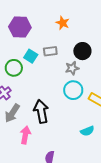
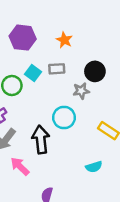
orange star: (63, 23) -> (64, 40), moved
cyan circle: (73, 90) -> (64, 118), moved
pink arrow: (25, 135) -> (20, 166), turned -60

